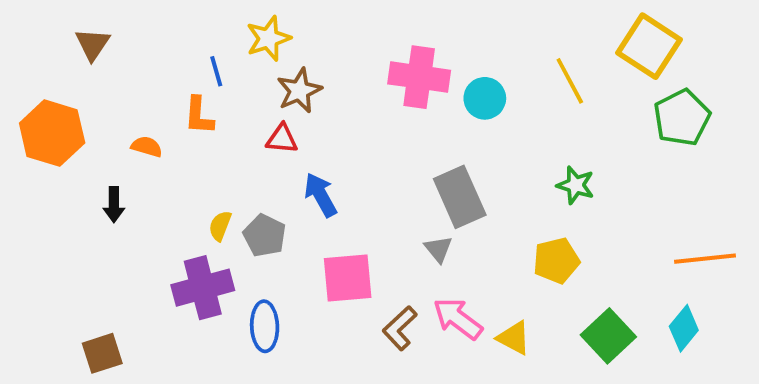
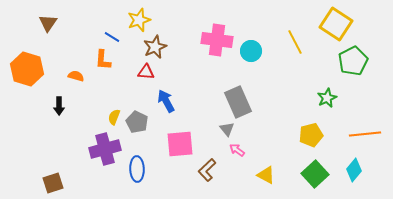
blue line: (216, 71) -> (112, 37), turned -42
green star: (576, 185) -> (327, 98), moved, turned 30
yellow pentagon: (556, 261) -> (311, 135), moved
pink arrow: (458, 319) -> (237, 150), moved, size x0.6

